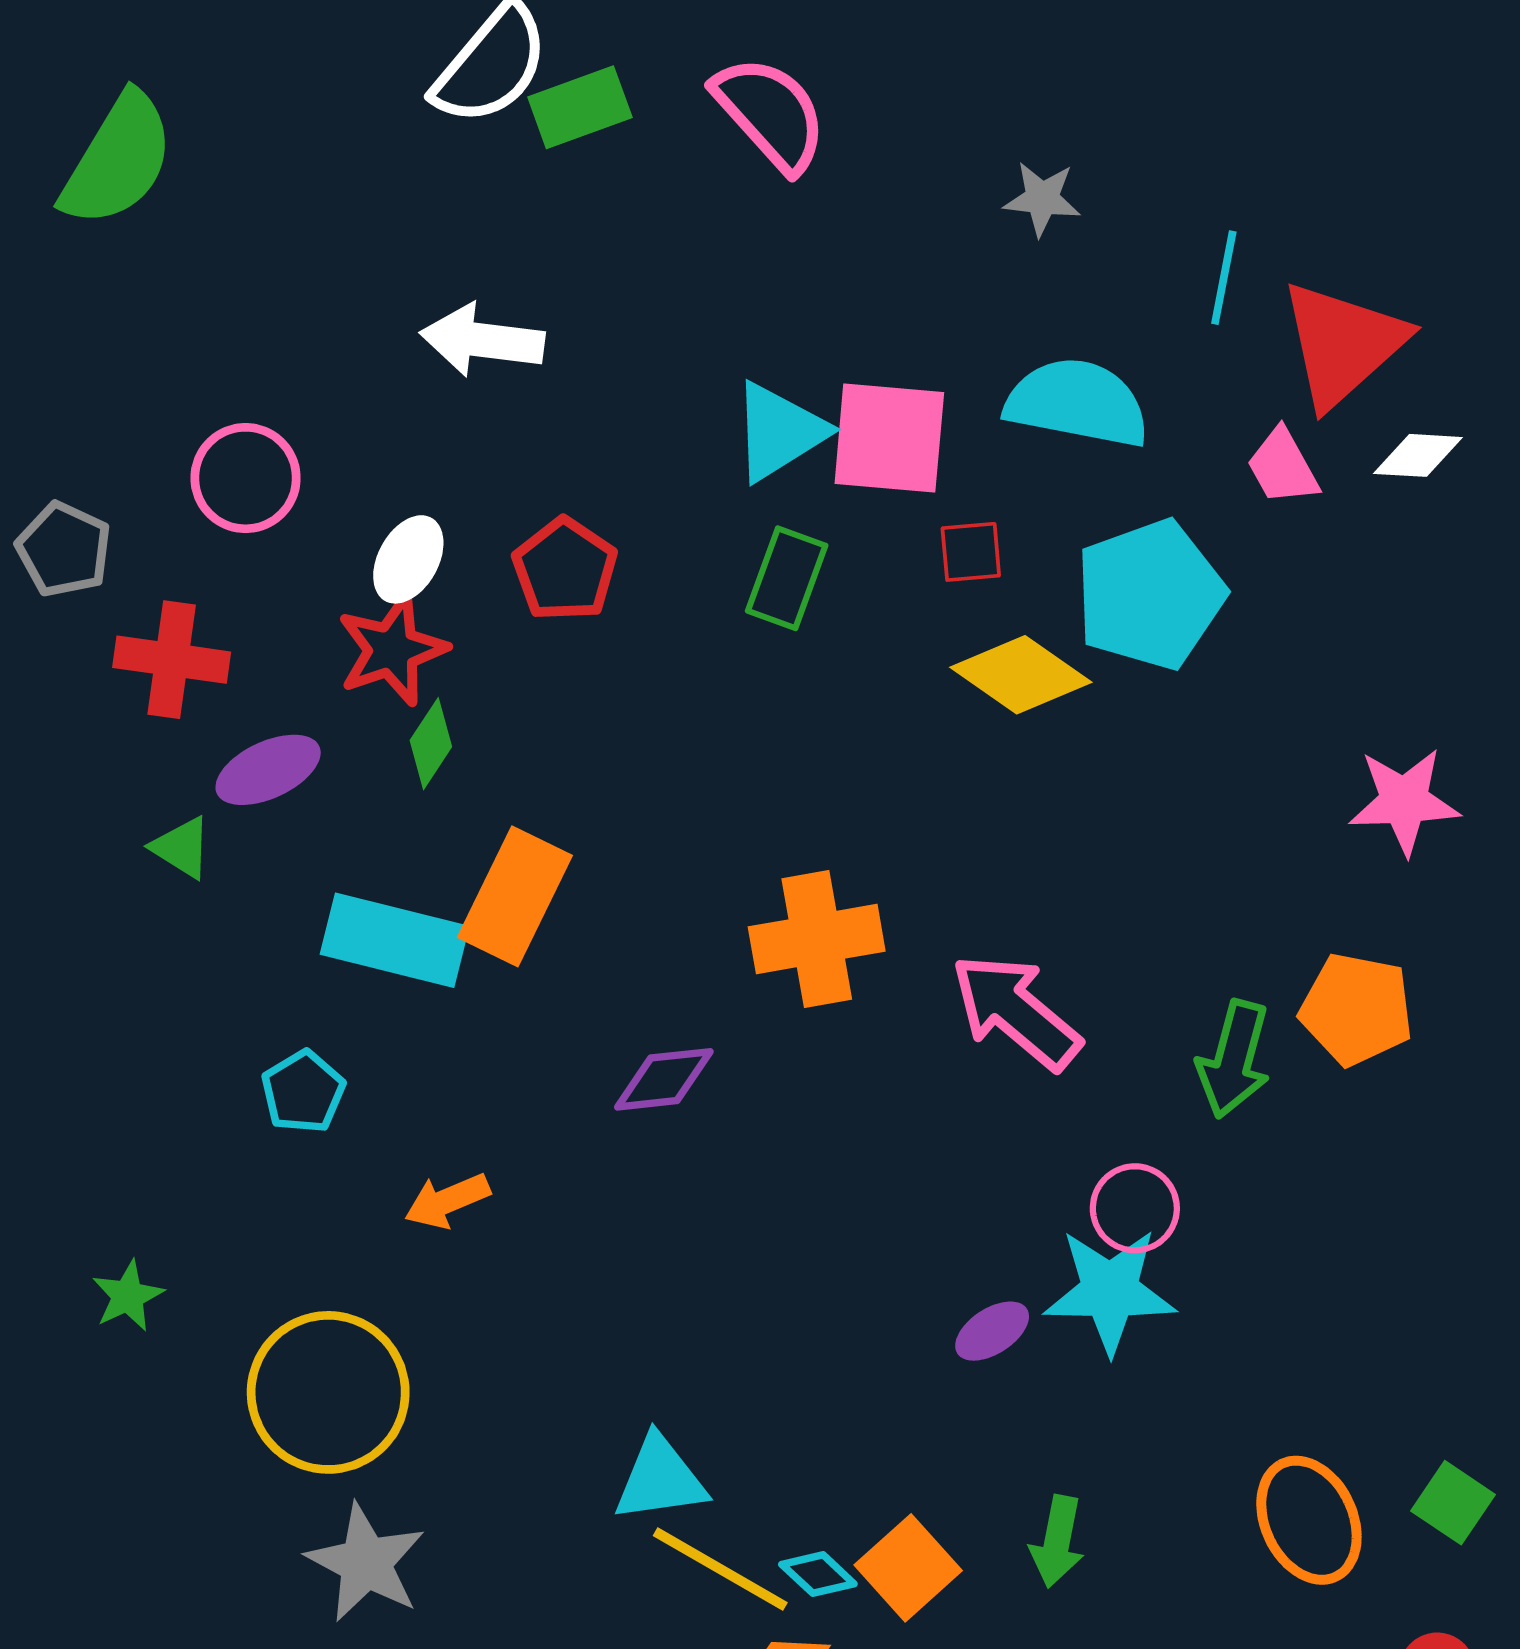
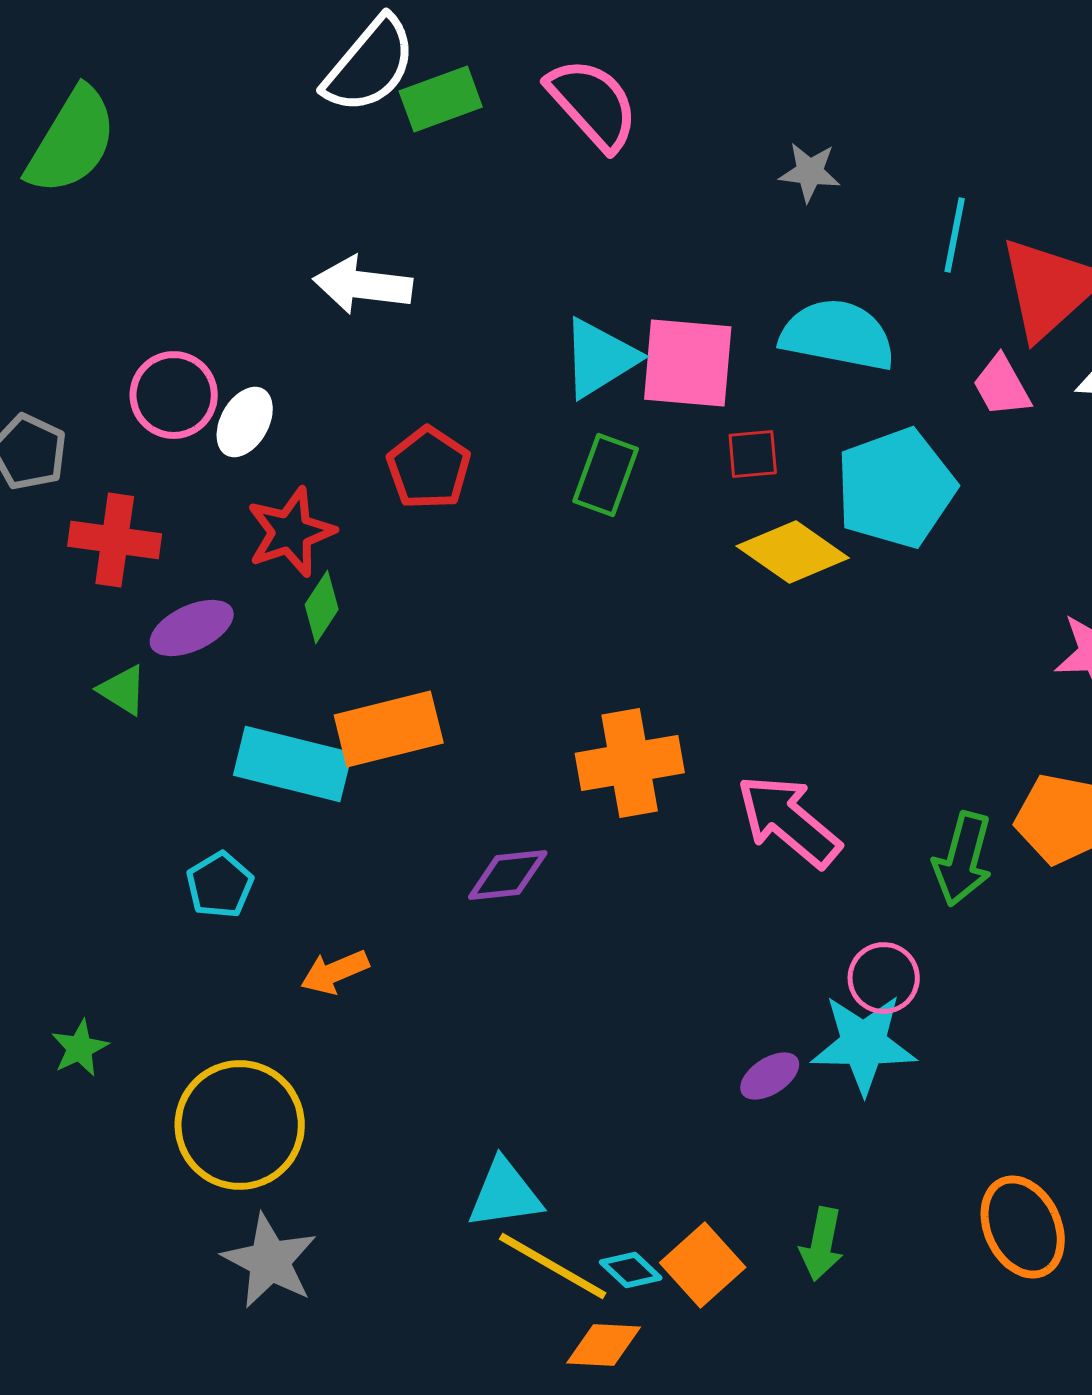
white ellipse: (408, 559) -> (245, 422), moved
orange rectangle: (515, 896) -> (389, 729), turned 50

